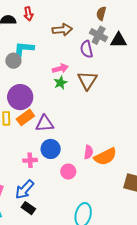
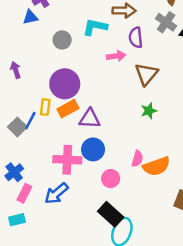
cyan L-shape: (24, 49) -> (95, 27), moved
purple semicircle: (87, 49) -> (136, 38), moved
green star: (60, 83) -> (149, 111), moved
pink cross: (30, 160) -> (67, 160), size x1.6
black rectangle: (28, 208) -> (111, 214), moved, size x1.5

